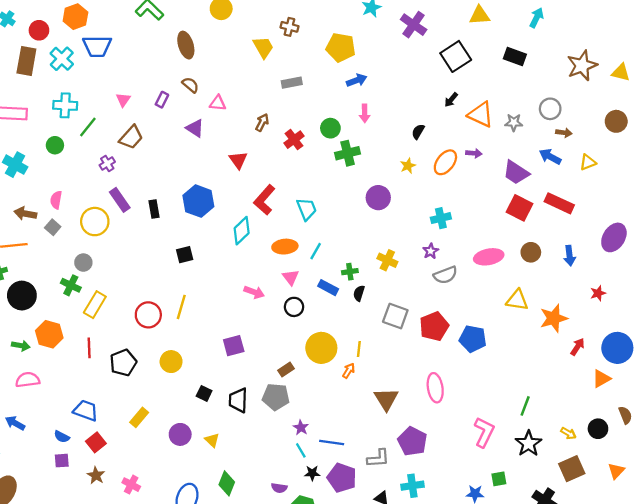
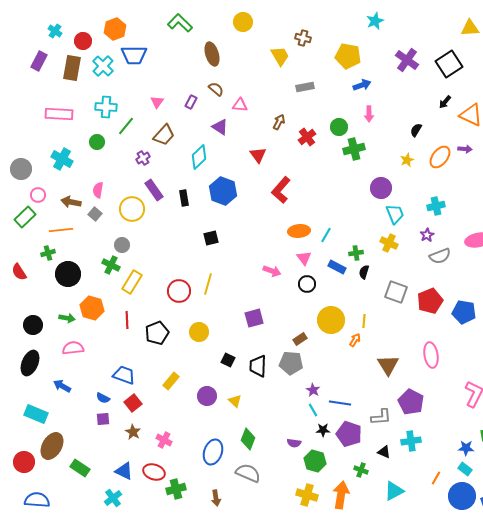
purple cross: (414, 25) -> (407, 60), moved
cyan trapezoid: (307, 209) -> (395, 214), moved
cyan diamond: (242, 231) -> (199, 157), moved

